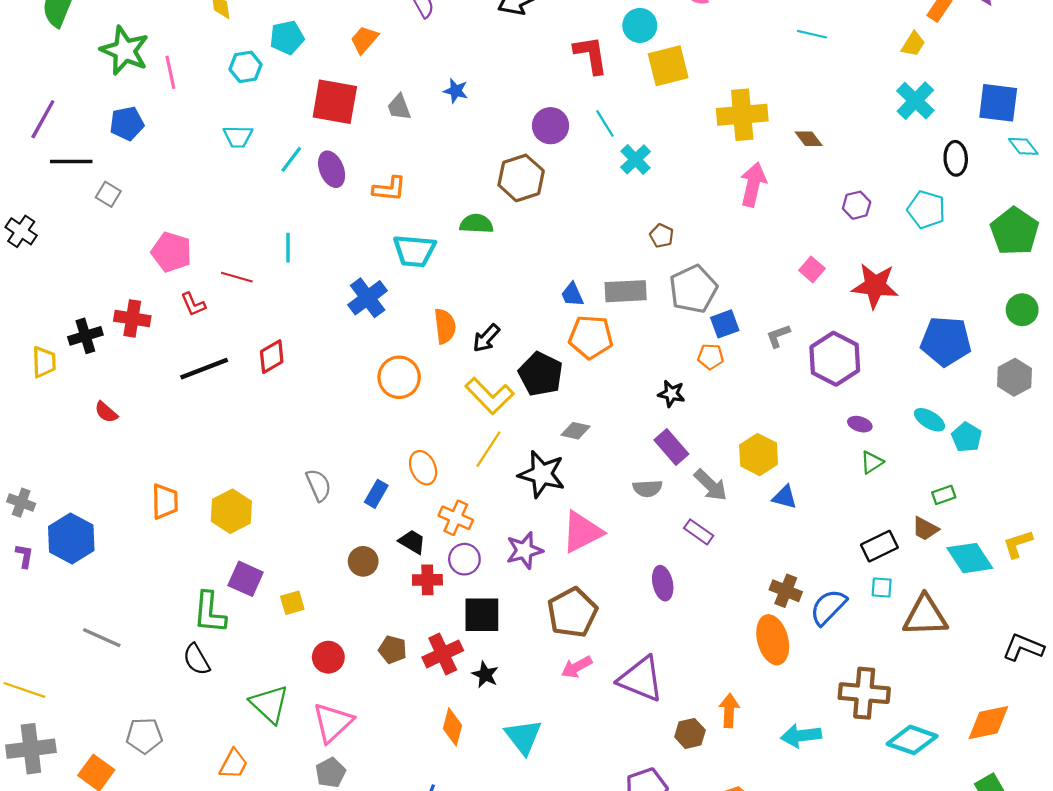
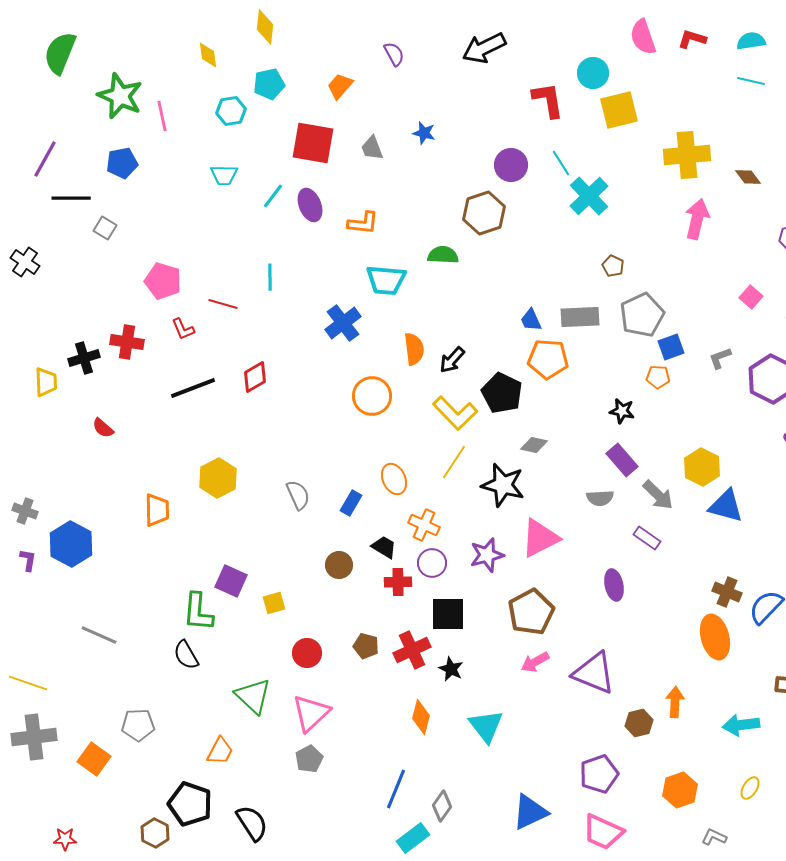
cyan cross: (635, 159) -> (589, 196), size x1.4
blue triangle: (785, 497) -> (726, 506), size x1.5
yellow hexagon: (231, 511) -> (218, 478), moved

